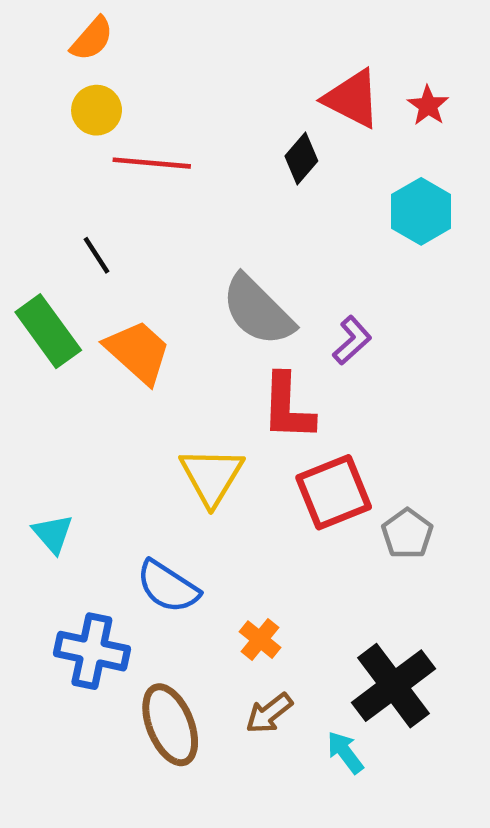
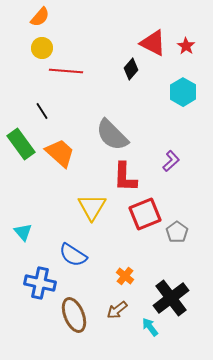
purple L-shape: (352, 340) -> (171, 161), moved
orange cross: (260, 640) -> (125, 276), moved

